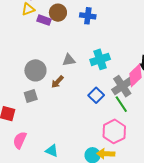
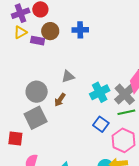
cyan cross: (100, 59) -> (100, 92), moved
blue square: (96, 95) -> (101, 124), moved
gray square: (31, 96) -> (36, 118), size x1.6
green line: (121, 104) -> (126, 112), turned -60

